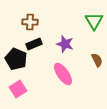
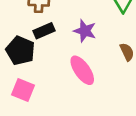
pink square: (18, 89) -> (23, 90), turned -36

